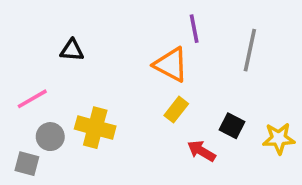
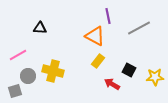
gray line: (250, 50) -> (139, 28), turned 50
gray square: (27, 164) -> (15, 91), turned -32

